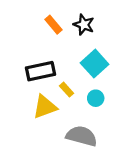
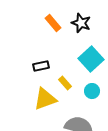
black rectangle: (40, 71) -> (41, 66), size x0.6

